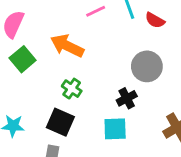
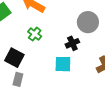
black square: (60, 122) -> (14, 58), moved

